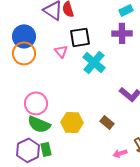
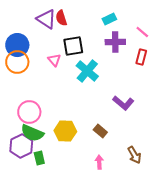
cyan rectangle: (126, 10) -> (109, 19), moved
purple hexagon: (28, 150) -> (21, 146), moved
pink arrow: (120, 153) -> (99, 162), moved, turned 104

